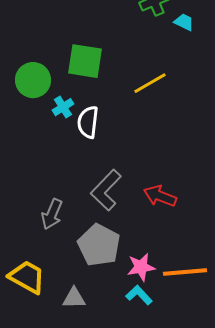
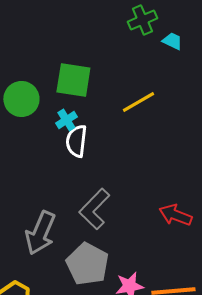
cyan cross: (63, 107) -> (66, 120), moved
red arrow: (160, 196) -> (175, 215), moved
gray arrow: (52, 214) -> (40, 233), size x1.4

